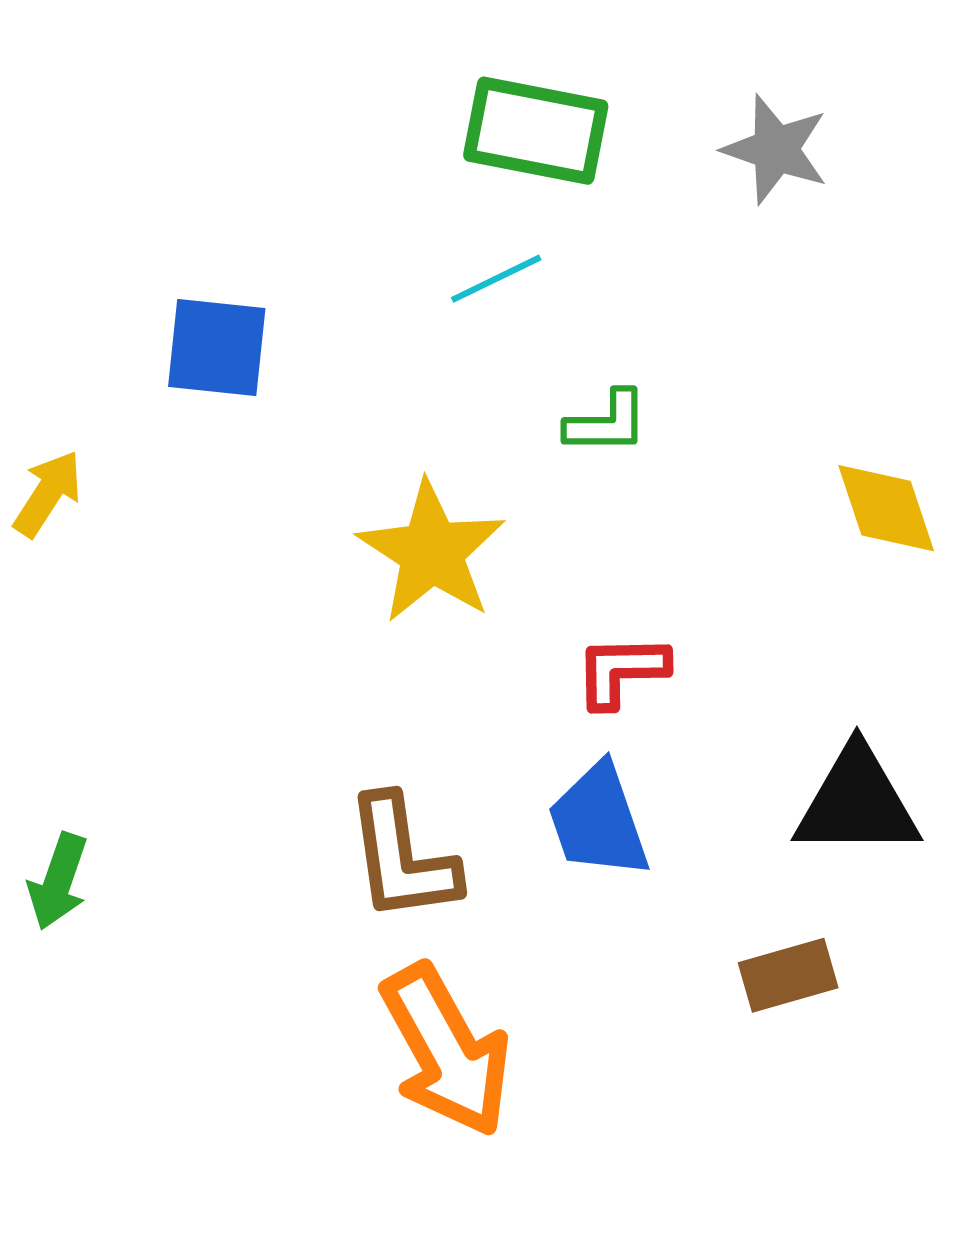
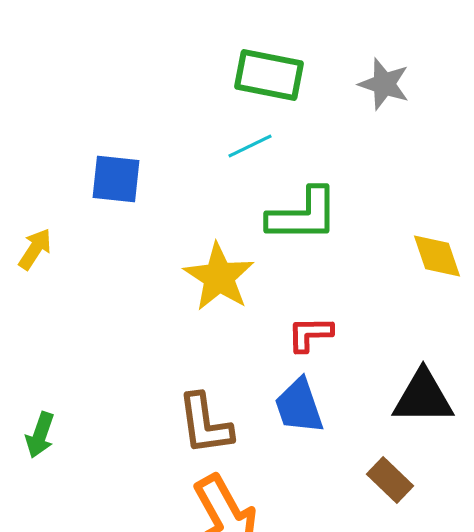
green L-shape: (607, 423) -> (303, 215), size x1.8
brown rectangle: (788, 975) -> (390, 480), turned 60

